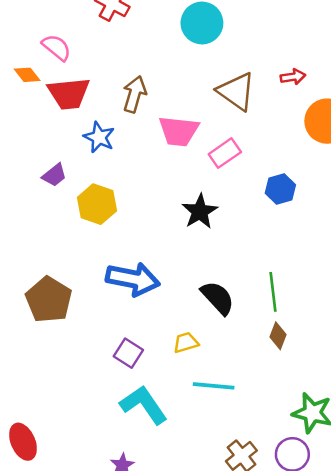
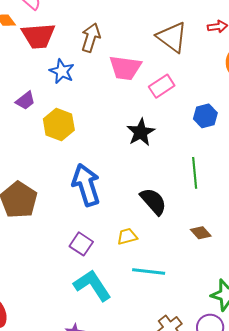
blue arrow: (133, 279) -> (86, 185), turned -120
green line: (273, 292) -> (195, 173), moved
brown diamond: (278, 336) -> (201, 233), turned -65

